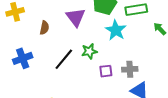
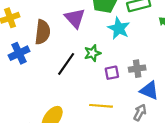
brown semicircle: (44, 28) -> (43, 32), size x1.6
blue cross: (23, 58) -> (19, 53), moved

